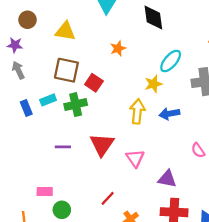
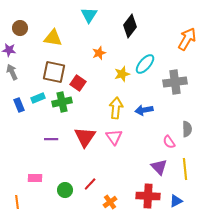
black diamond: (153, 17) -> (130, 26), turned 45
yellow star: (153, 84) -> (122, 74), moved
pink triangle: (135, 158) -> (114, 137), moved
purple triangle: (167, 179) -> (159, 167), moved, turned 36
green circle: (62, 210) -> (65, 190), moved

